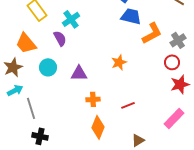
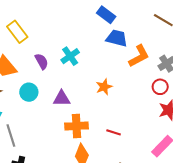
cyan cross: (71, 19) -> (70, 56), moved
orange cross: (93, 99) -> (77, 126), size x1.5
red line: (128, 105) -> (114, 132), turned 40

